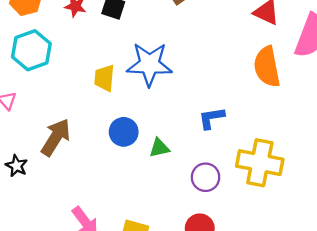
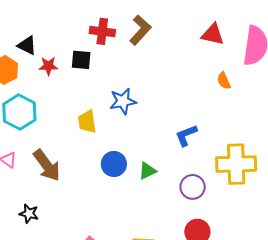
blue star: (149, 64) -> (123, 101), size x0.7
orange semicircle: (267, 67) -> (224, 81), size x0.5
brown arrow: (56, 137) -> (47, 165), moved, turned 124

